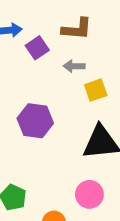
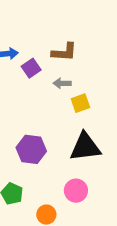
purple hexagon: (35, 121) -> (31, 149), moved

